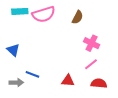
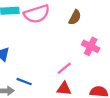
pink line: (91, 64) -> (64, 68), moved

